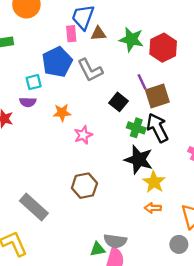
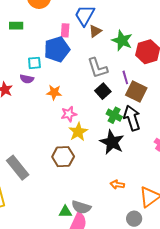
pink rectangle: (71, 34) -> (65, 30), moved
brown triangle: (98, 34) -> (95, 31), turned -40
gray L-shape: (90, 70) -> (97, 68), moved
brown square: (157, 96) -> (136, 91), turned 35
yellow star: (154, 182) -> (78, 132), moved

